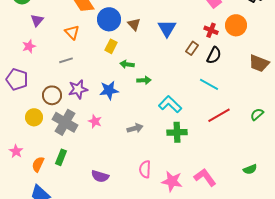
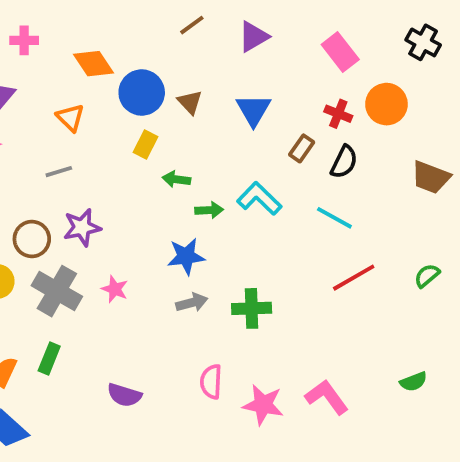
blue star: (109, 90) -> (186, 256), moved
cyan L-shape: (170, 104) -> (259, 199), moved
green cross: (177, 132) -> (252, 308), moved

